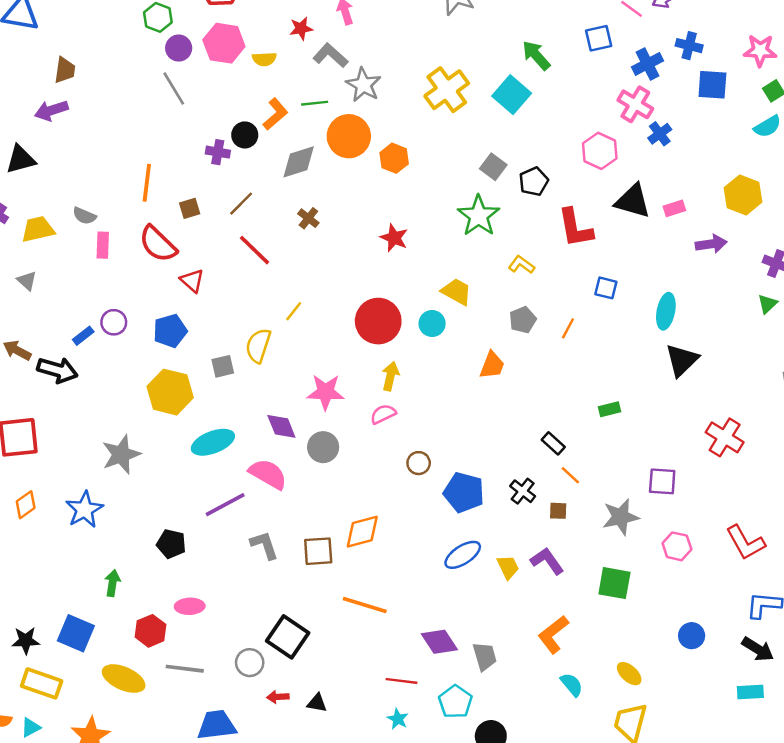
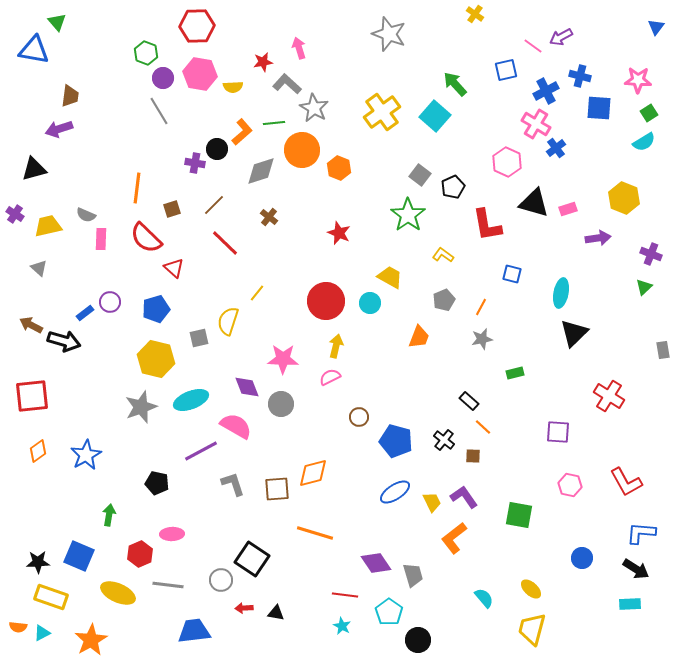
gray star: (121, 454) -> (141, 407), moved
gray star: (621, 517) -> (482, 339), moved, size x0.7
orange L-shape: (553, 634) -> (454, 538), moved

